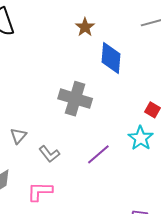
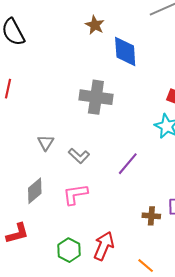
purple line: (98, 154) -> (128, 164), moved

